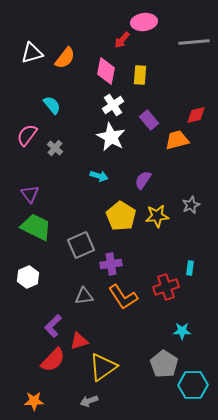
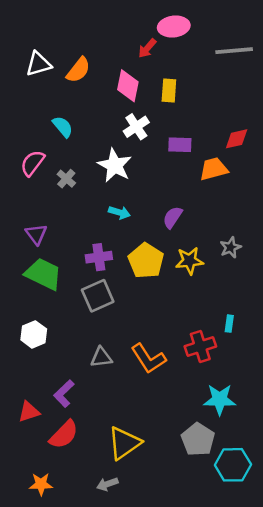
purple rectangle: (149, 120) -> (180, 145), turned -48
white star: (111, 137) -> (115, 165), moved
purple cross: (111, 264) -> (99, 257), moved
cyan star: (182, 331) -> (220, 400), size x1.5
red triangle: (79, 341) -> (29, 412), moved

